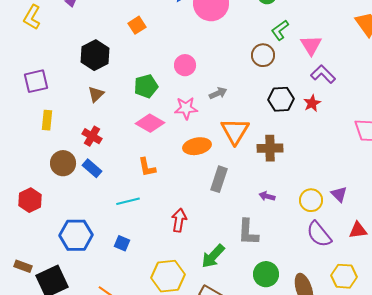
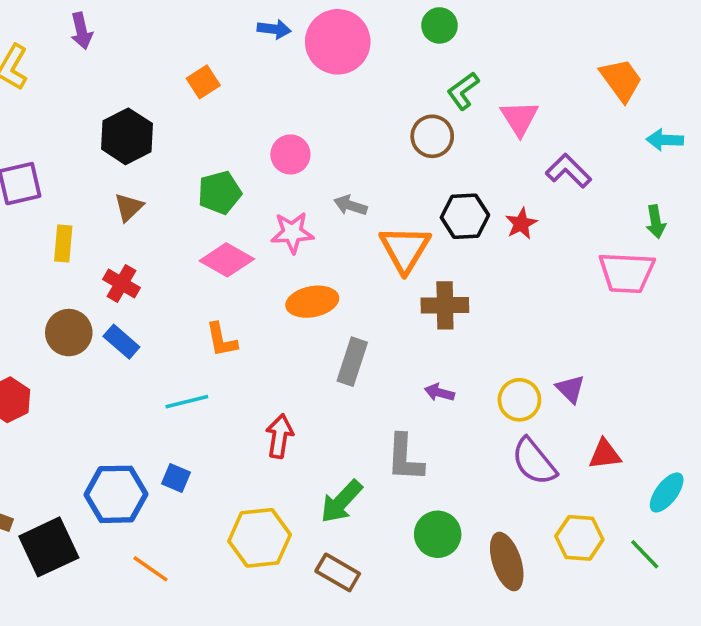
purple L-shape: (323, 74) -> (568, 171), moved
gray arrow: (218, 93) -> (350, 205), turned -138
yellow rectangle: (47, 120) -> (63, 244), moved
orange triangle: (235, 131) -> (405, 249), moved
blue hexagon: (76, 235) -> (116, 494), moved

